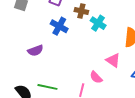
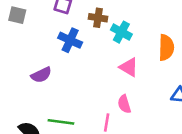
pink triangle: (113, 60) -> (129, 67), moved
pink semicircle: (96, 77) -> (124, 104), turned 32

